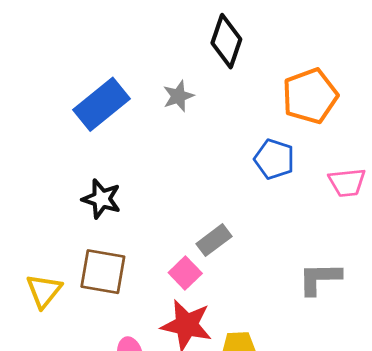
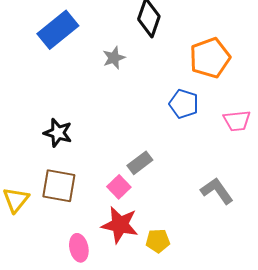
blue rectangle: (102, 104) -> (58, 30), moved
gray L-shape: (320, 278) -> (217, 191), turned 56

